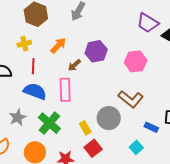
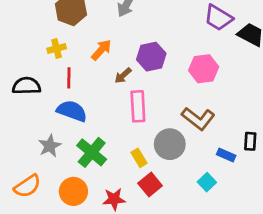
pink rectangle: (65, 90) -> (138, 106), moved

